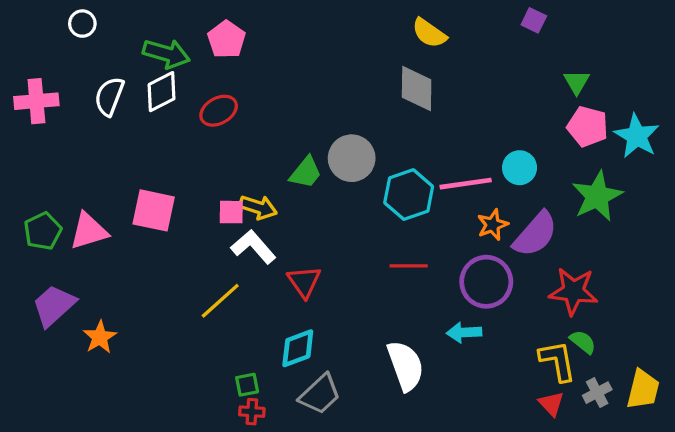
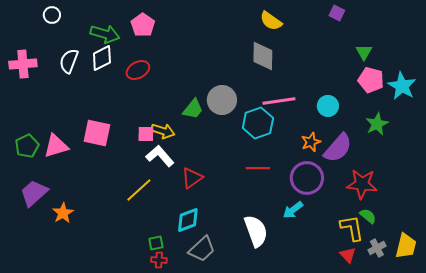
pink line: (466, 184) -> (279, 101), moved
green star: (597, 196) -> (377, 124), size x0.7
red triangle: (304, 282) -> (192, 178), turned 30
cyan arrow: (464, 332) -> (293, 210), turned -35

